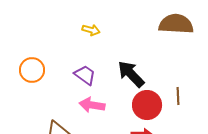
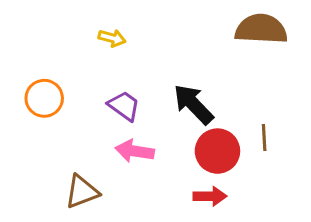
yellow arrow: (91, 30) -> (112, 38), moved

